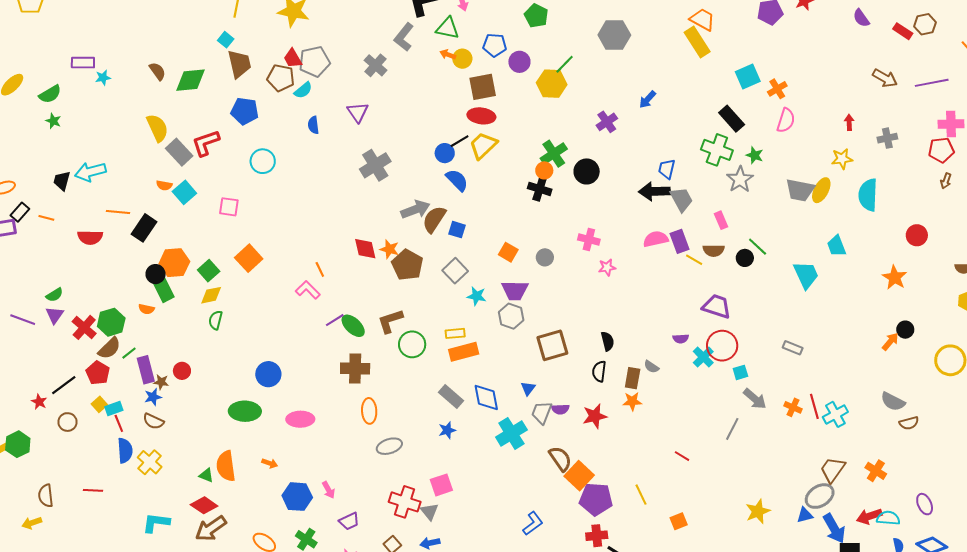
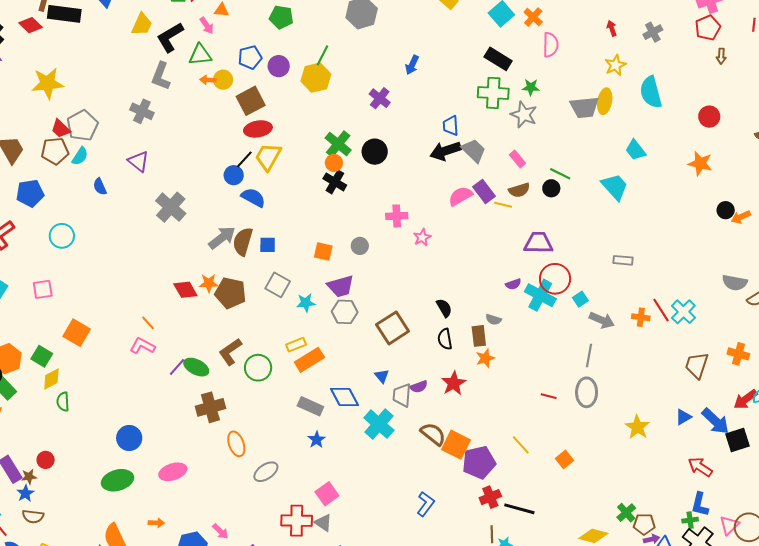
black cross: (540, 189) -> (335, 182), turned 30
orange arrow: (890, 342) -> (741, 217), moved, turned -138
cyan cross: (703, 357) -> (540, 295), size x1.4
gray ellipse: (820, 496) -> (587, 392), moved, turned -40

